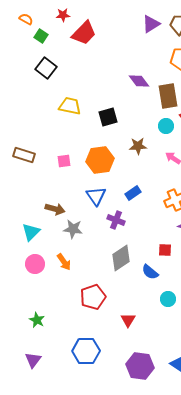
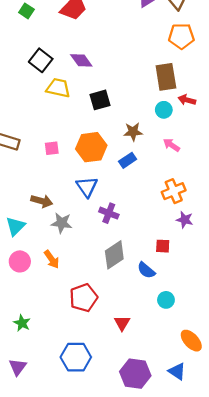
black square: (46, 68) -> (41, 60), moved
purple diamond: (139, 81) -> (81, 60), moved
blue rectangle: (133, 193) -> (128, 160), moved

